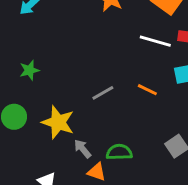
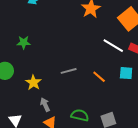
yellow star: (58, 122) -> (33, 82), size x0.7
green semicircle: (119, 152) -> (80, 115), moved

